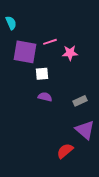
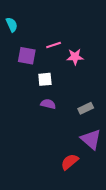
purple square: (25, 52) -> (27, 56), size x0.7

